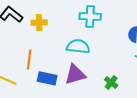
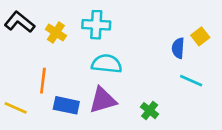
cyan cross: (90, 16) -> (96, 25), moved
yellow cross: (39, 22) -> (56, 33), turned 35

